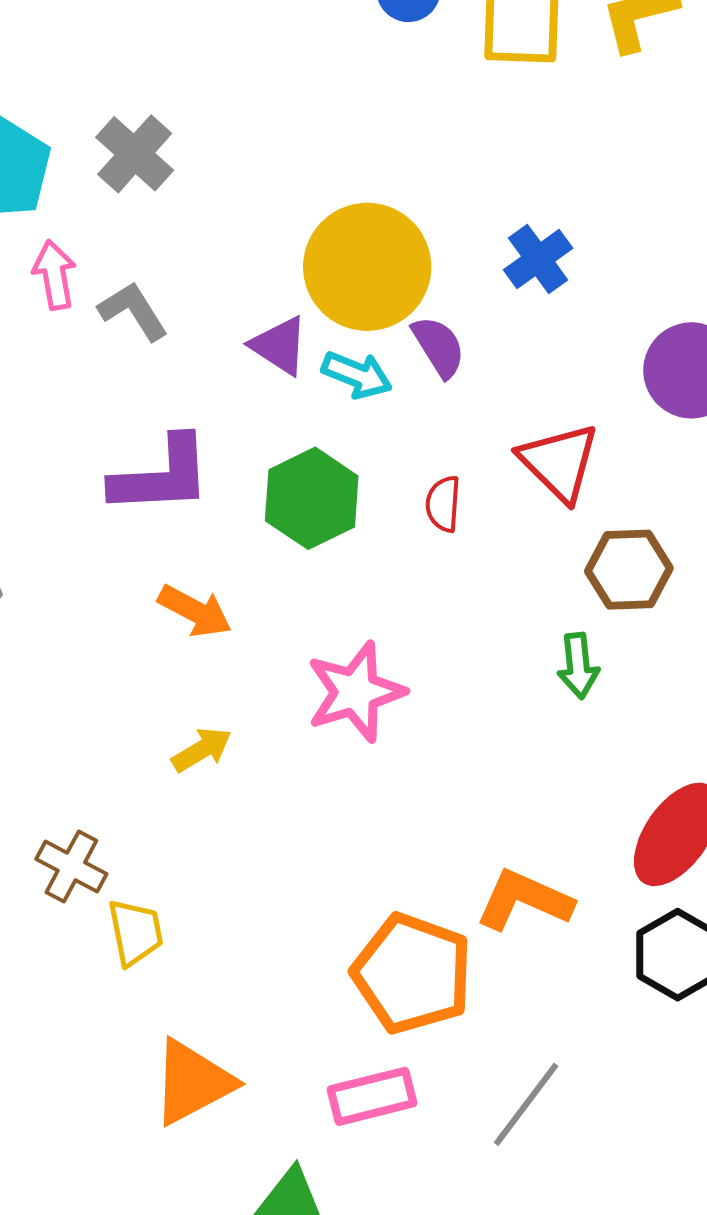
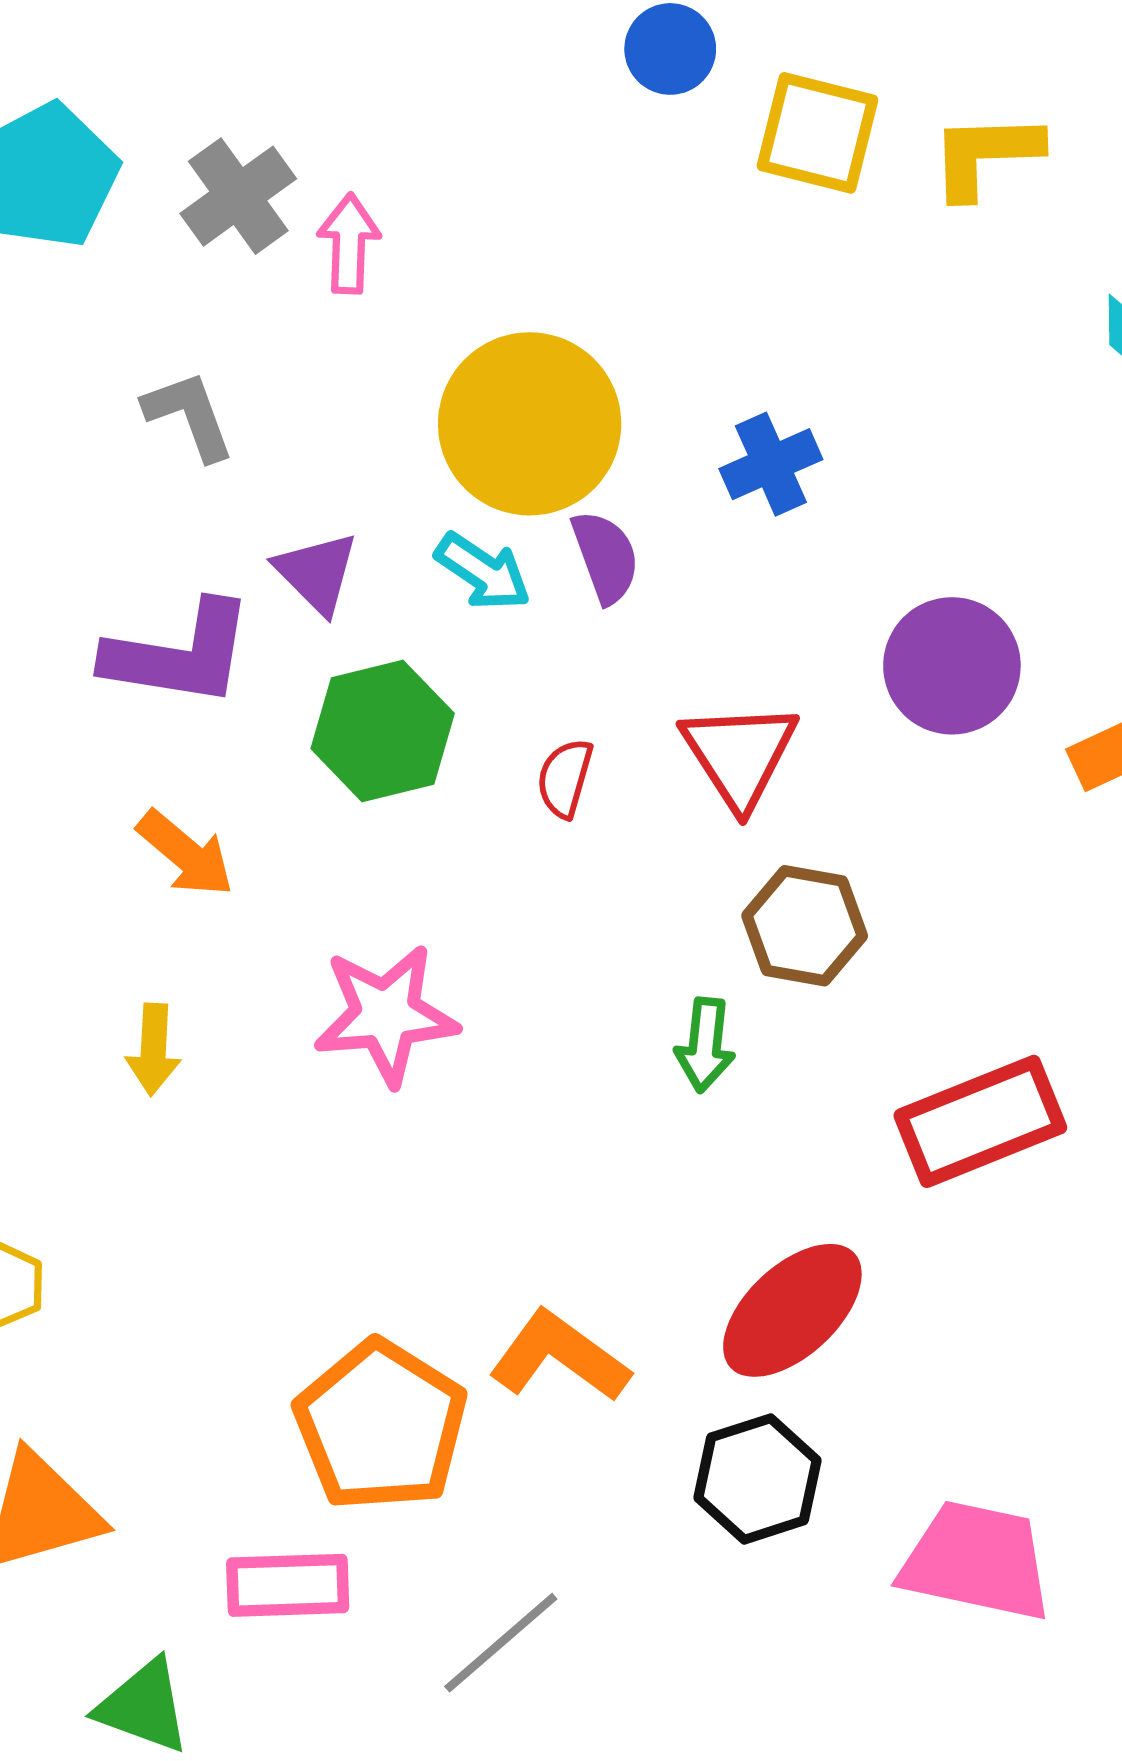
pink arrow: (55, 275) -> (349, 244), moved
purple triangle: (279, 346) -> (317, 573), moved
yellow arrow: (202, 750) -> (153, 1049), turned 112

